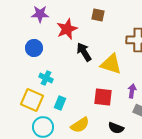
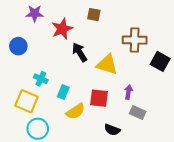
blue circle: (34, 48) -> (18, 46), moved
cyan rectangle: (60, 103) -> (63, 92), moved
yellow semicircle: (80, 125) -> (75, 111), moved

